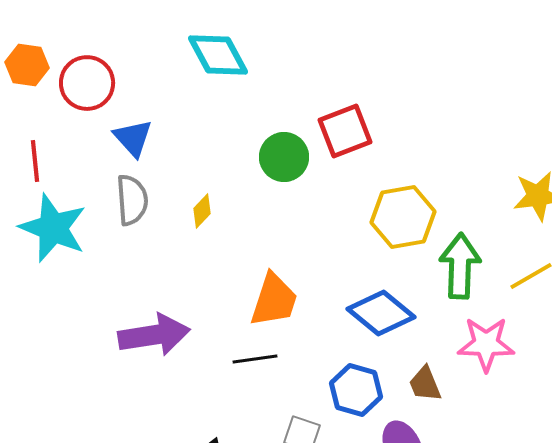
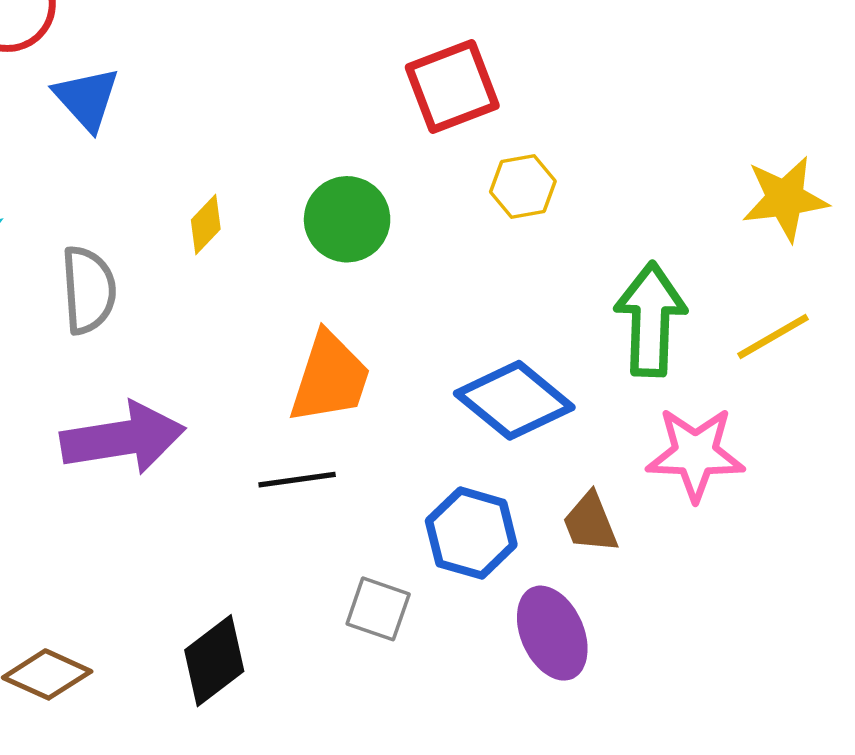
green circle: (284, 157) -> (347, 219), moved
gray semicircle: (132, 200) -> (88, 290), moved
yellow hexagon: (403, 217) -> (523, 186), moved, size x0.6

